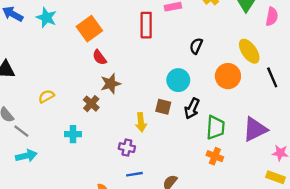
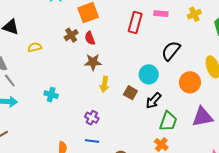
black semicircle: (196, 46) -> (171, 51), size x1.5
yellow semicircle: (46, 96) -> (35, 47), moved
brown cross: (91, 104) -> (71, 35), moved
yellow arrow: (141, 122) -> (104, 84), moved
purple triangle: (255, 129) -> (202, 117), moved

